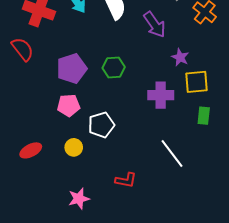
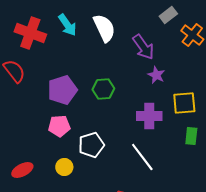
purple star: (180, 57) -> (156, 75), moved
white line: (172, 154) -> (142, 157), moved

